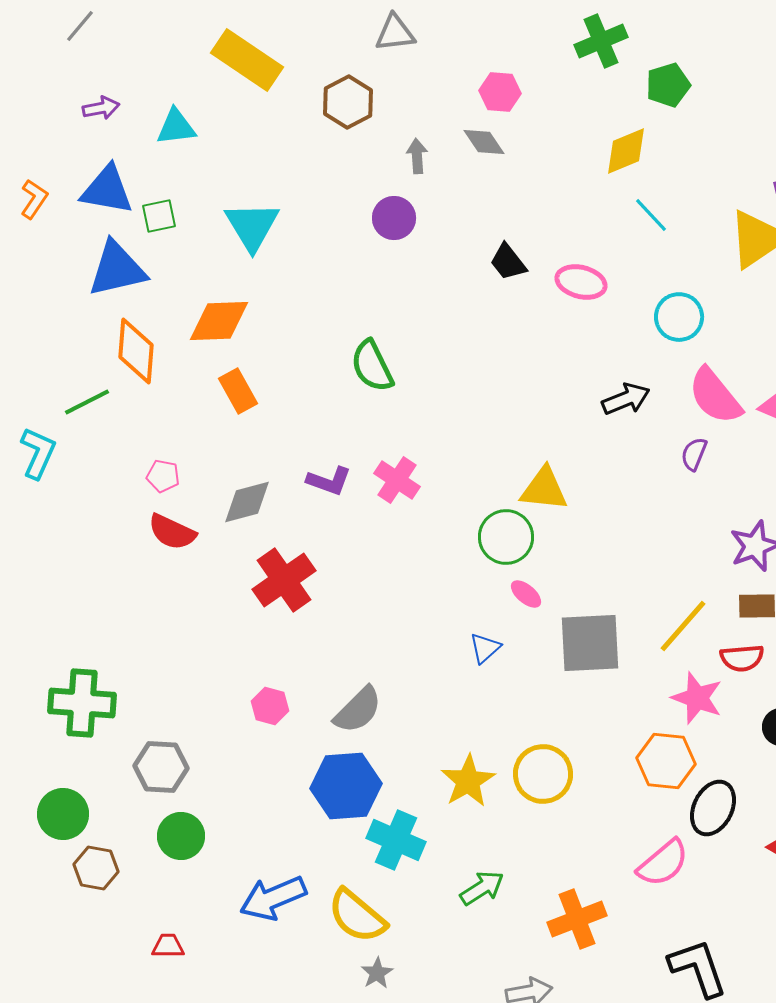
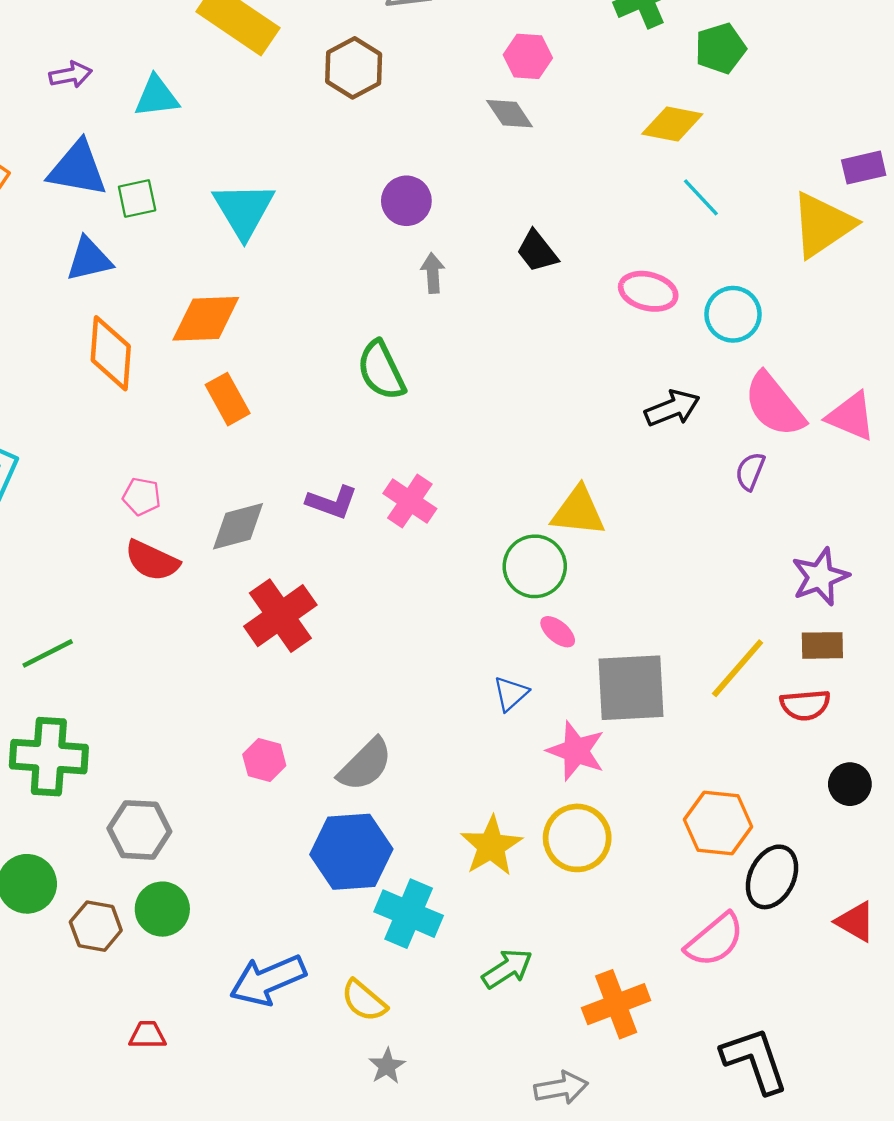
yellow diamond: (626, 151) -> (672, 124), turned 34
gray arrow: (417, 156) -> (433, 273), moved
blue triangle: (117, 269) -> (89, 259), size x0.7
pink ellipse: (581, 282) -> (648, 291), moved
green line: (87, 402) -> (48, 653), moved
pink star: (697, 698) -> (576, 751), moved
brown hexagon: (96, 868) -> (96, 926), moved
yellow semicircle: (357, 916) -> (364, 1001), size x0.7

